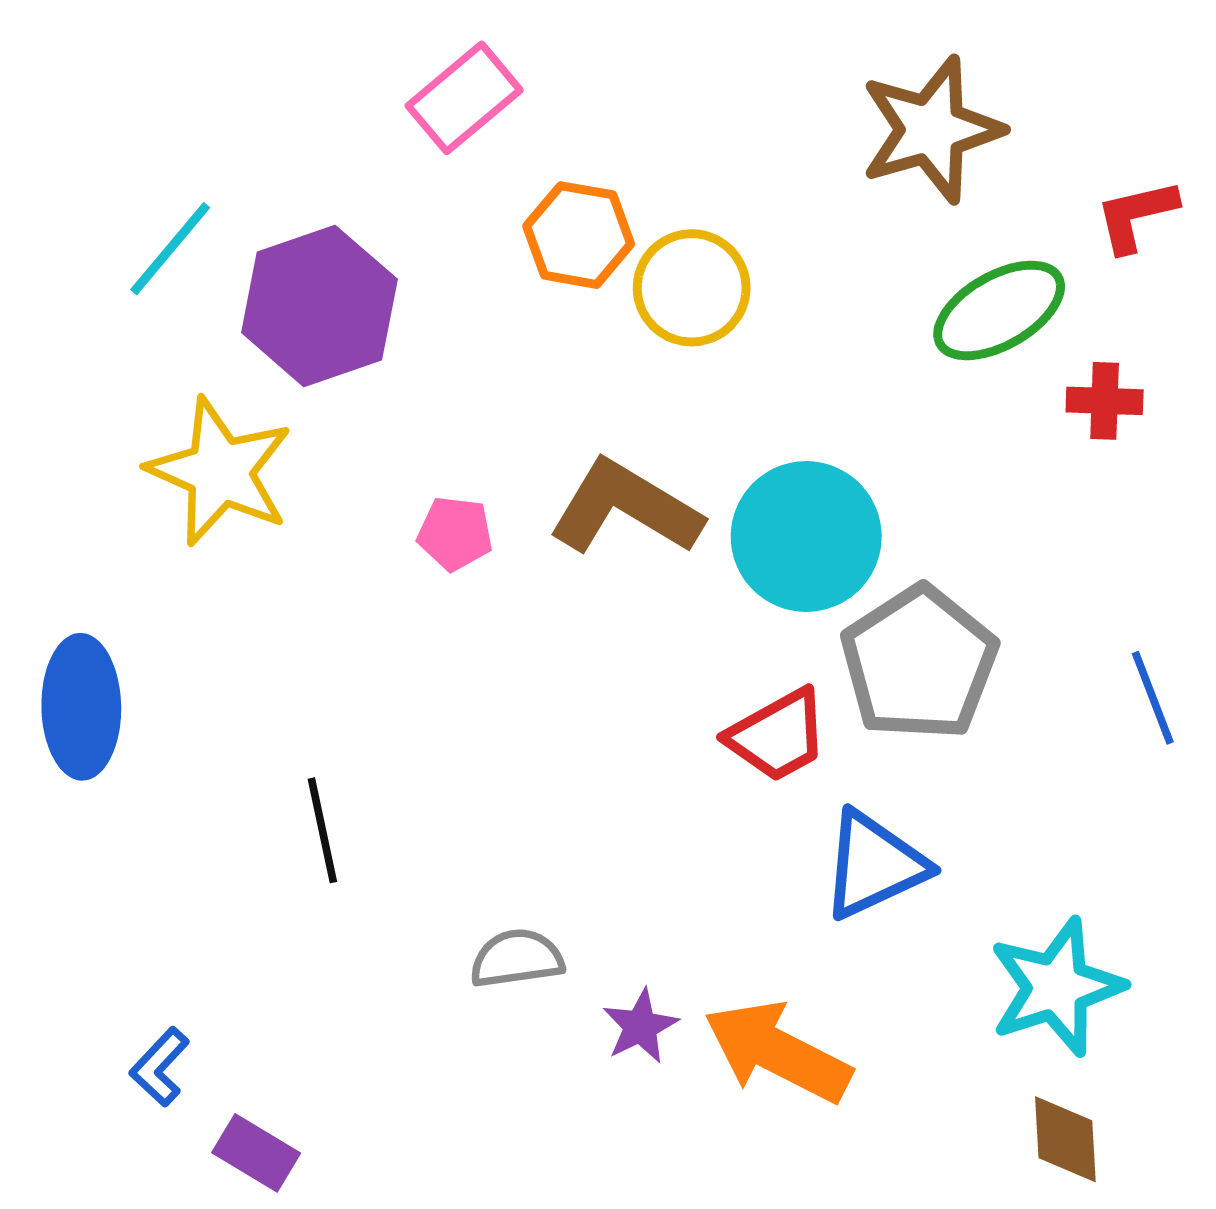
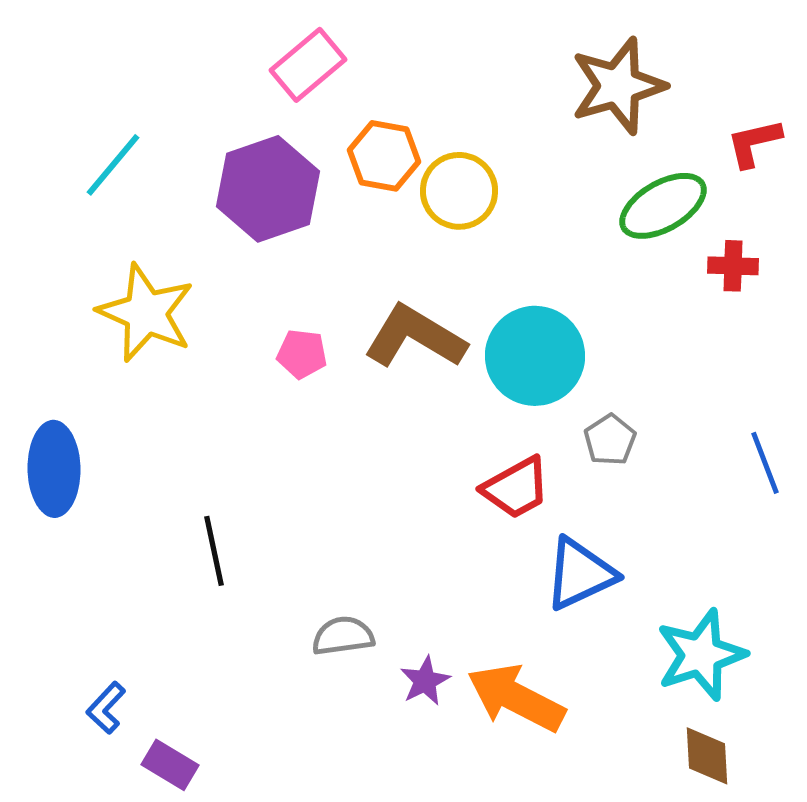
purple hexagon: (319, 306) -> (268, 189), moved
gray pentagon: (919, 663) -> (610, 440), size x0.5

